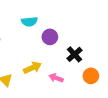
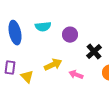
cyan semicircle: (29, 22) -> (43, 27), moved

